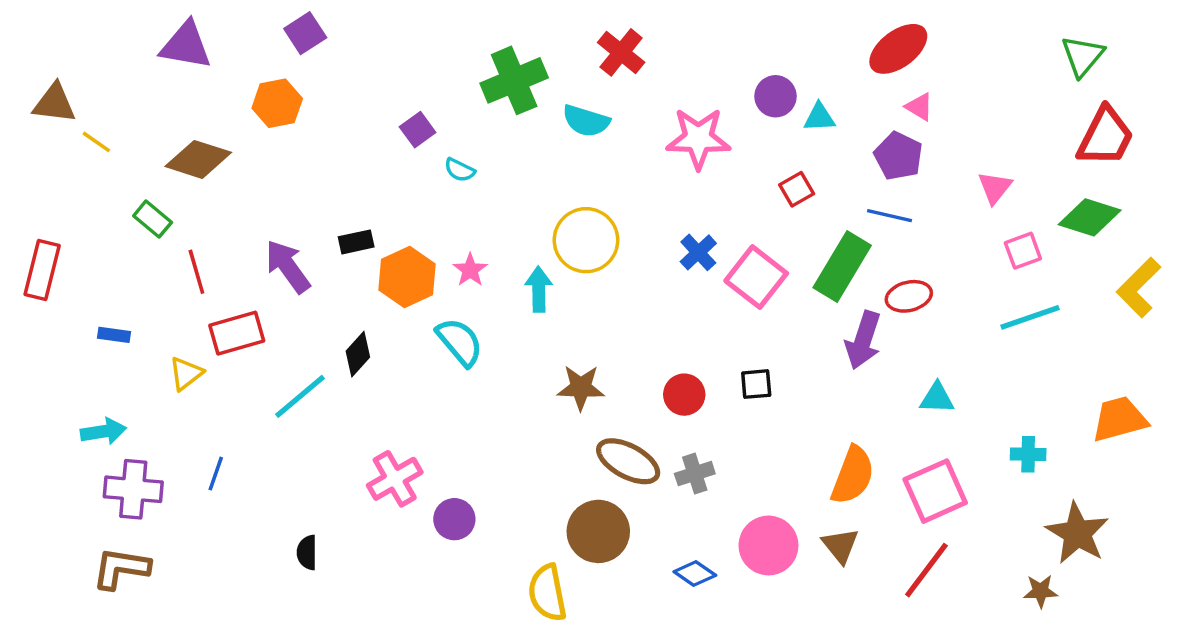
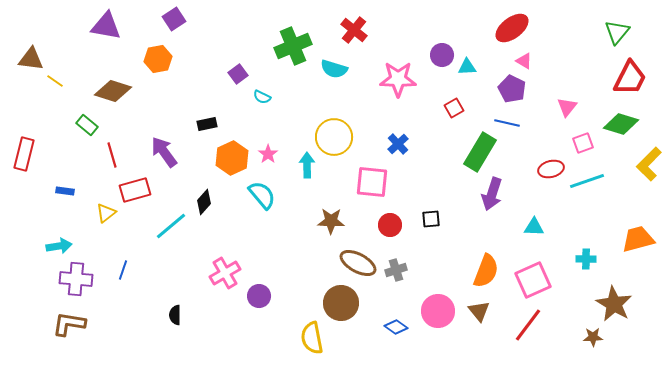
black rectangle: (356, 242) -> (207, 124), moved
pink square: (756, 277) -> (372, 182), moved, turned -32
red ellipse: (909, 296) -> (551, 169), moved

